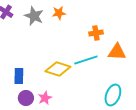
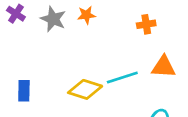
orange cross: (96, 33) -> (146, 24), moved
blue rectangle: (19, 76) -> (24, 91), moved

